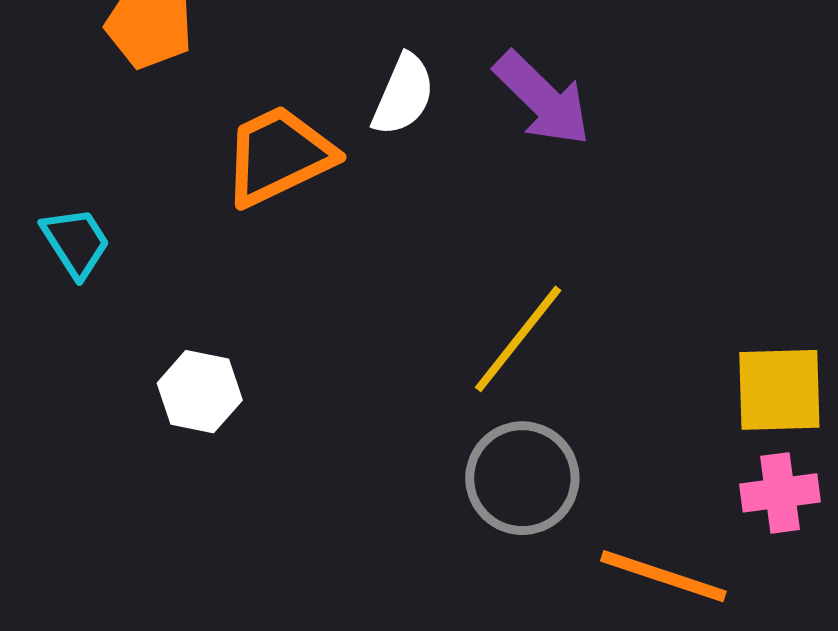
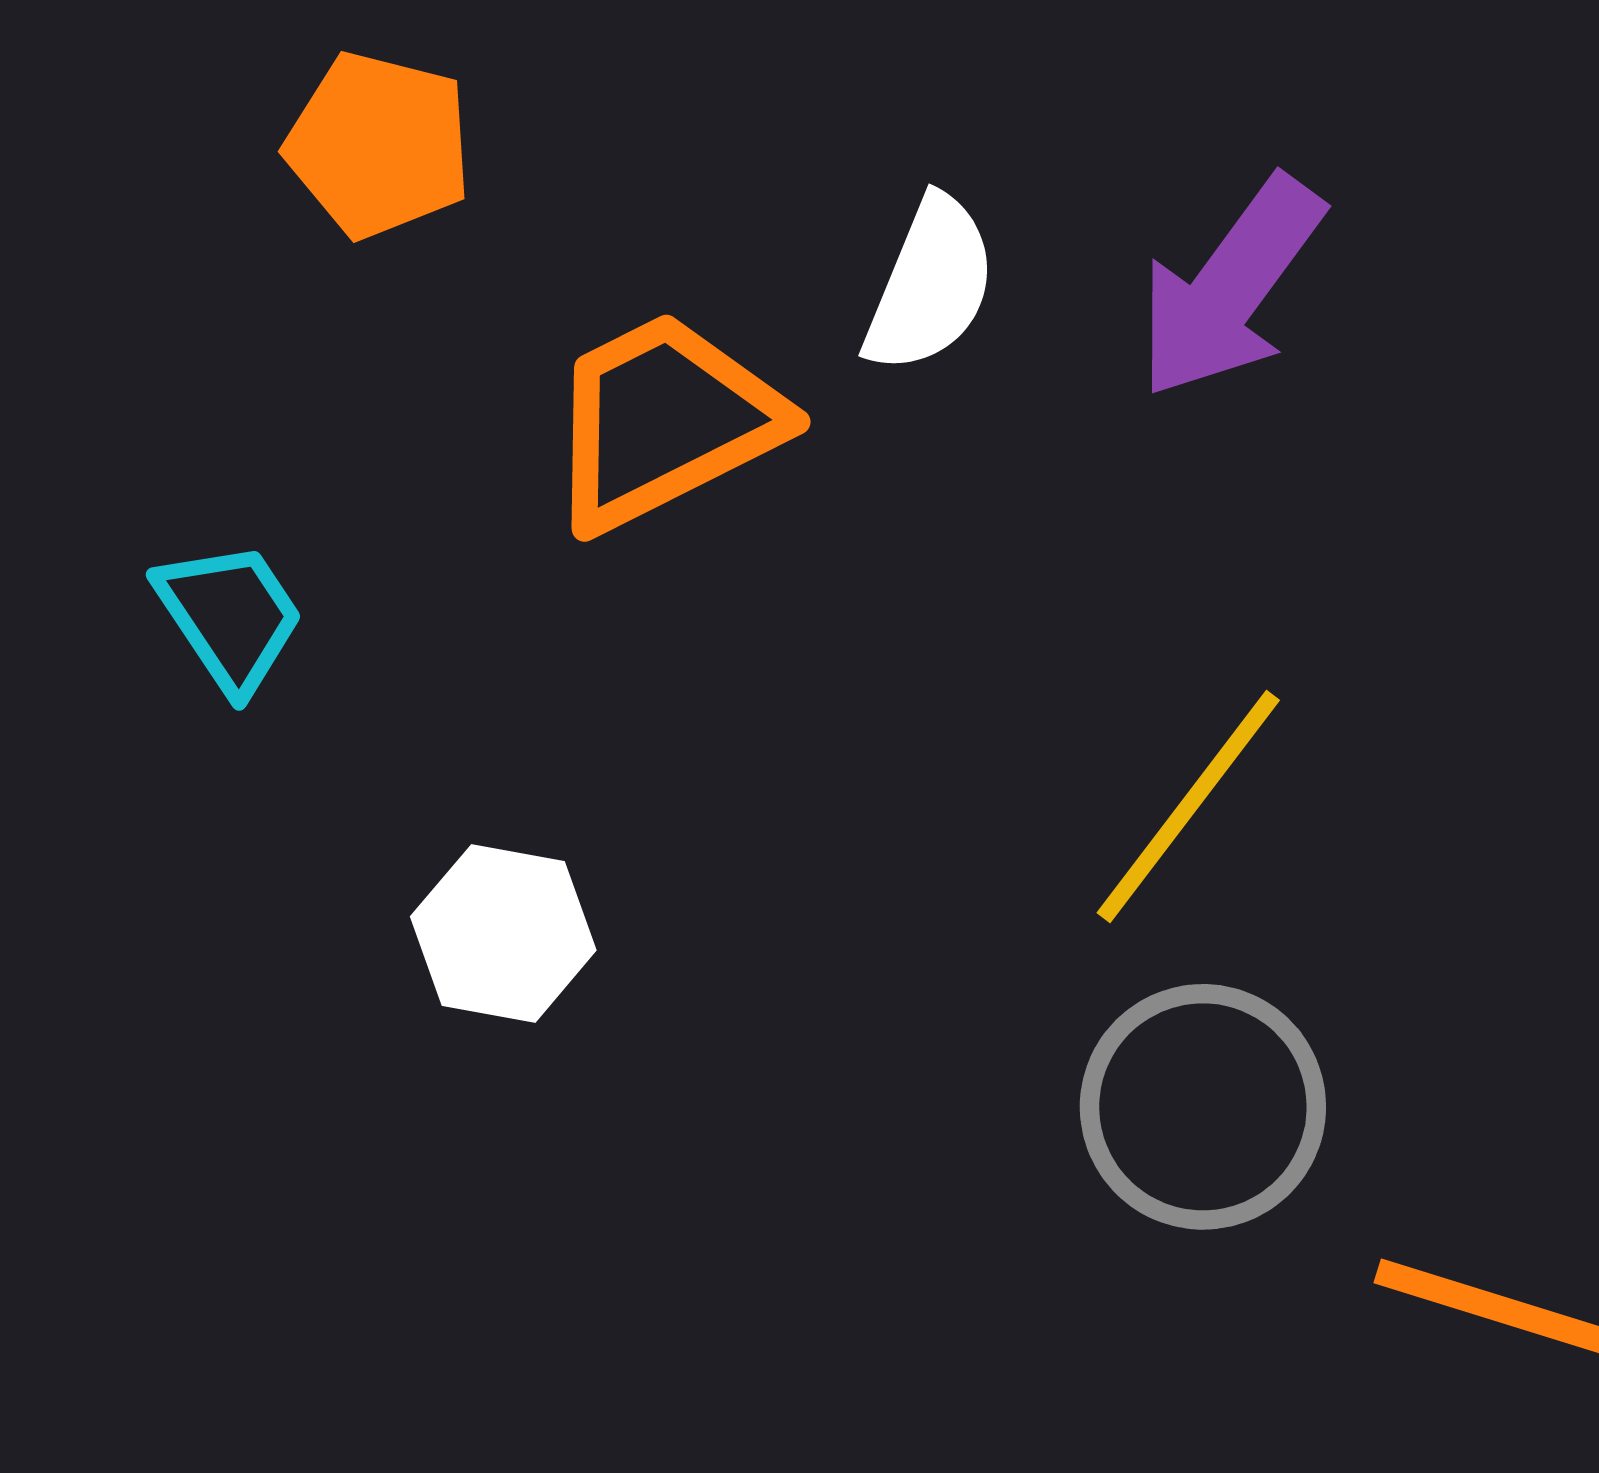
purple arrow: (542, 99) -> (1230, 287), turned 83

